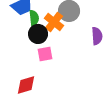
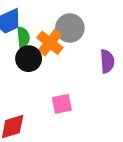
pink square: (45, 54) -> (62, 104), moved

